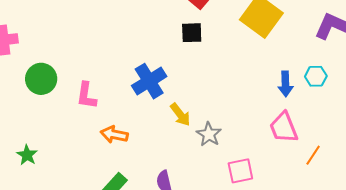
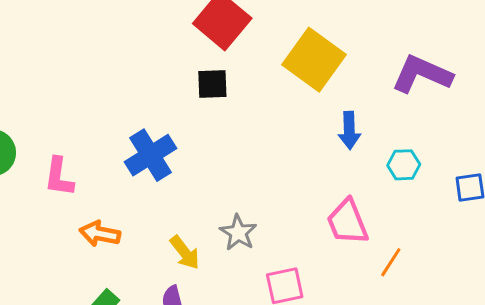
cyan hexagon: (316, 76) -> (404, 165), moved
blue arrow: (285, 84) -> (349, 130), moved
yellow arrow: (180, 115) -> (185, 253), moved

